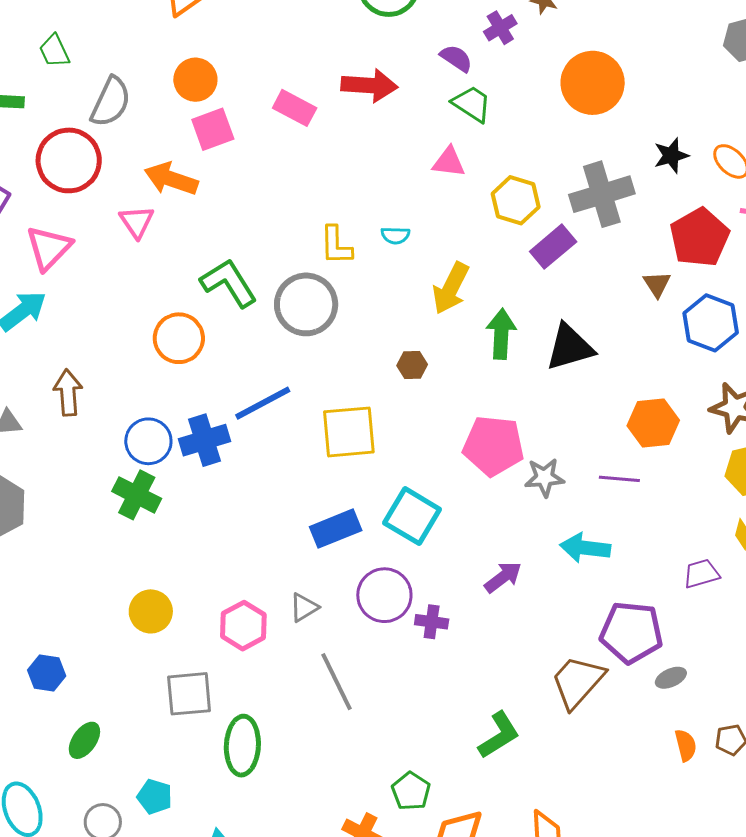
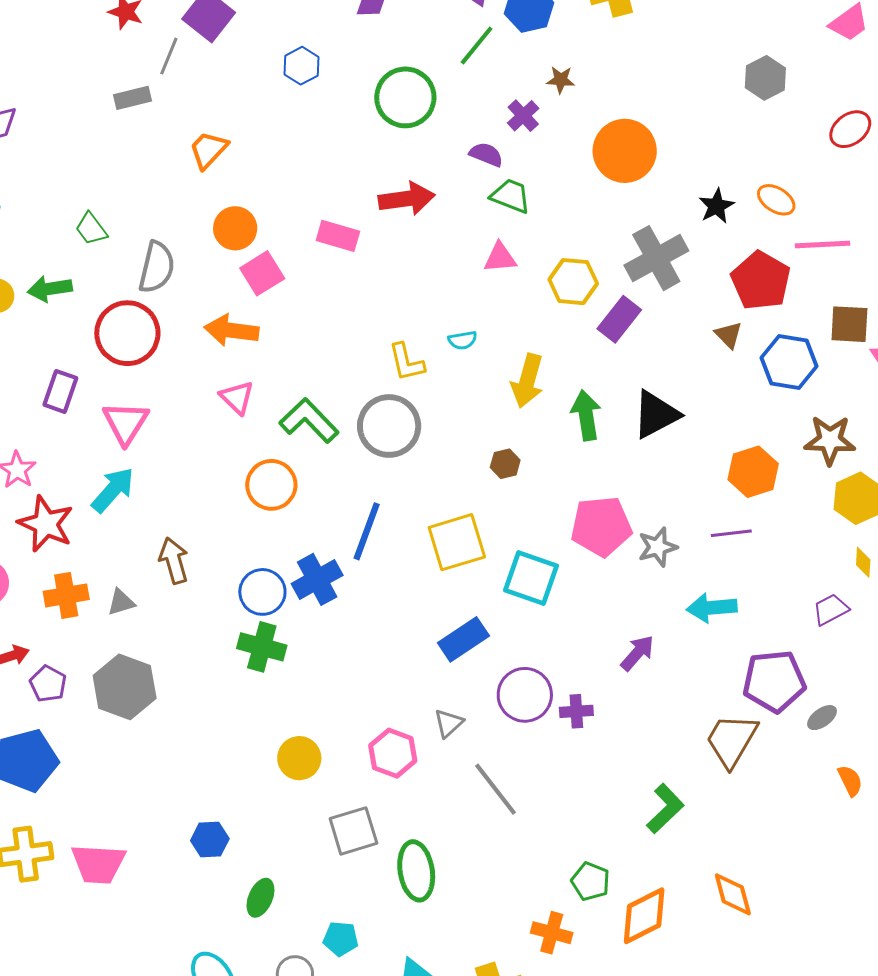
pink triangle: (137, 222) -> (237, 397), moved
blue line: (263, 403) -> (367, 531), turned -30
cyan square: (412, 516) -> (531, 578), moved

